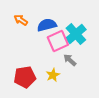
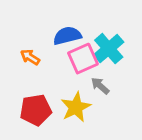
orange arrow: (21, 20) -> (30, 57), moved
yellow star: (53, 75) -> (76, 107), size x1.5

